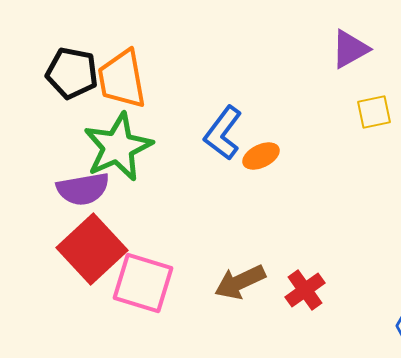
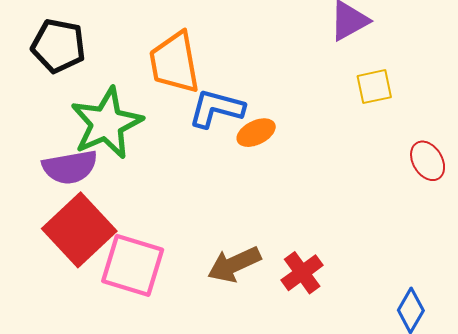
orange trapezoid: (122, 79) -> (174, 63), moved
blue L-shape: (223, 133) -> (216, 109), turned 68

